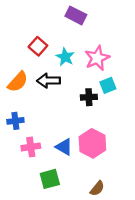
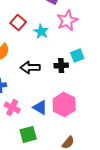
pink star: (97, 58) -> (67, 20), moved
black arrow: (49, 81) -> (30, 67), moved
pink cross: (31, 147) -> (12, 107), turned 35

